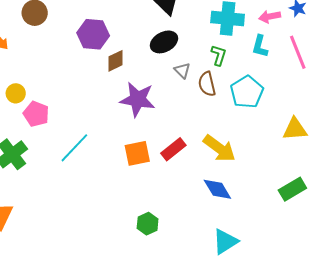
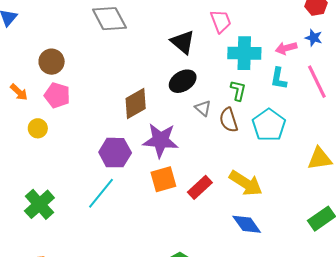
purple hexagon: (93, 34) -> (115, 153), moved
brown diamond: (116, 61) -> (136, 103), size x1.4
yellow circle: (16, 93) -> (38, 128), moved
pink pentagon: (36, 114) -> (57, 95), moved
orange square: (137, 153) -> (163, 179), moved

